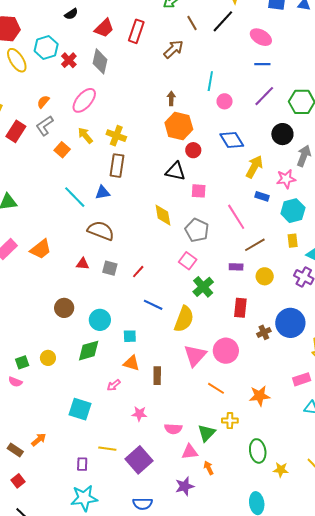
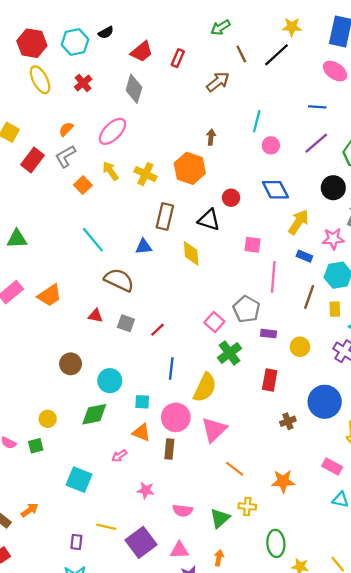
red rectangle: (136, 31) -> (178, 58), size x0.7
pink ellipse: (261, 37) -> (335, 71), moved
cyan hexagon: (46, 48) -> (75, 42), moved
red cross: (69, 60) -> (83, 83), moved
orange hexagon: (179, 126) -> (190, 168), moved
brown rectangle: (117, 166) -> (165, 216), moved
pink square: (199, 191) -> (253, 245), moved
blue triangle: (103, 192) -> (144, 247), moved
yellow diamond: (163, 215) -> (191, 253), moved
pink line: (236, 217) -> (273, 277), turned 32
gray pentagon: (197, 230) -> (246, 309), moved
brown line: (255, 245) -> (309, 297), moved, turned -45
blue line: (153, 305) -> (171, 369), turned 66
brown cross: (264, 332) -> (288, 421), moved
pink circle: (226, 351) -> (176, 417), moved
green square: (22, 362) -> (36, 446), moved
pink rectangle: (302, 379) -> (332, 467), turned 42
pink triangle: (190, 452) -> (179, 550), moved
orange arrow: (209, 468) -> (219, 558), turned 32

